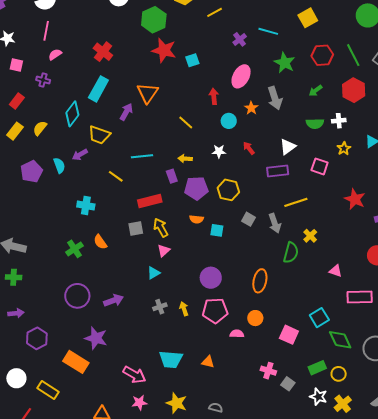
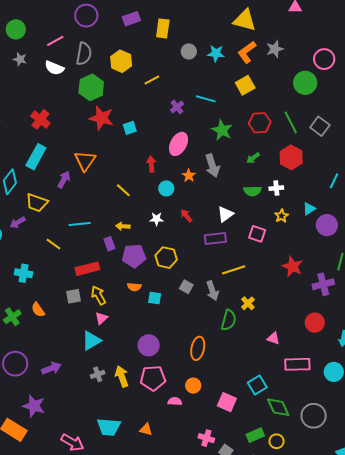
cyan triangle: (154, 273) -> (91, 341), size x1.5
yellow arrow: (184, 309) -> (122, 376), size x1.5

